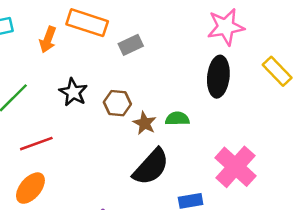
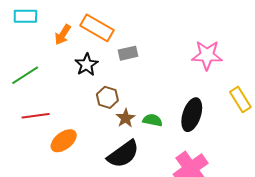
black ellipse: (218, 77) -> (192, 115), moved
black star: (73, 92) -> (87, 65), moved
orange ellipse: (30, 188) -> (64, 141), moved

